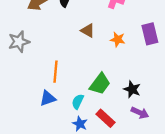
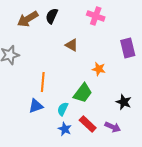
orange star: (118, 39) -> (99, 69), moved
black star: (132, 89) -> (124, 102), moved
purple arrow: (140, 113) -> (113, 127), moved

